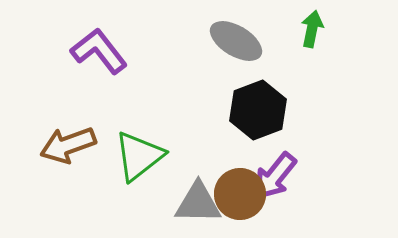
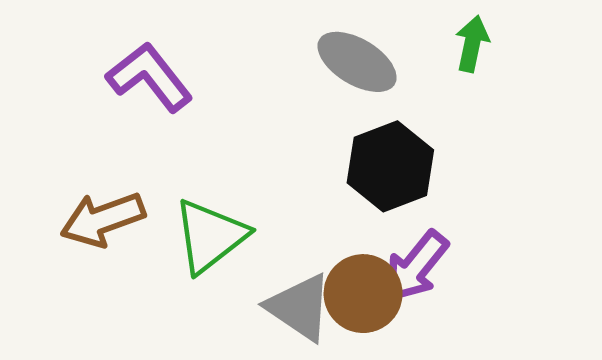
gray triangle: (198, 203) -> (299, 307), turned 33

